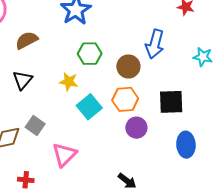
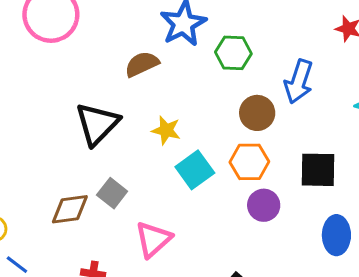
brown semicircle: (27, 40) -> (142, 64), moved
green hexagon: (90, 54) -> (233, 53), moved
black triangle: (23, 80) -> (97, 124), size x1.5

